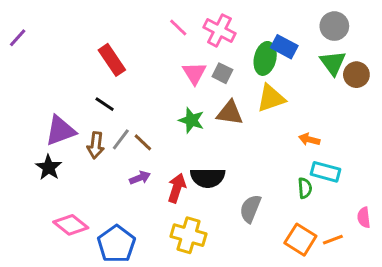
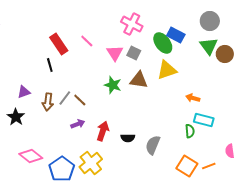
pink line: (178, 28) -> (87, 41), moved
green ellipse: (265, 58) -> (163, 43), turned -50
black line: (105, 104) -> (50, 65), moved, turned 40
purple triangle: (60, 131) -> (24, 92), size x0.6
black semicircle: (208, 178) -> (128, 138), moved, size x0.6
yellow cross: (189, 235) -> (91, 163), moved, turned 35

